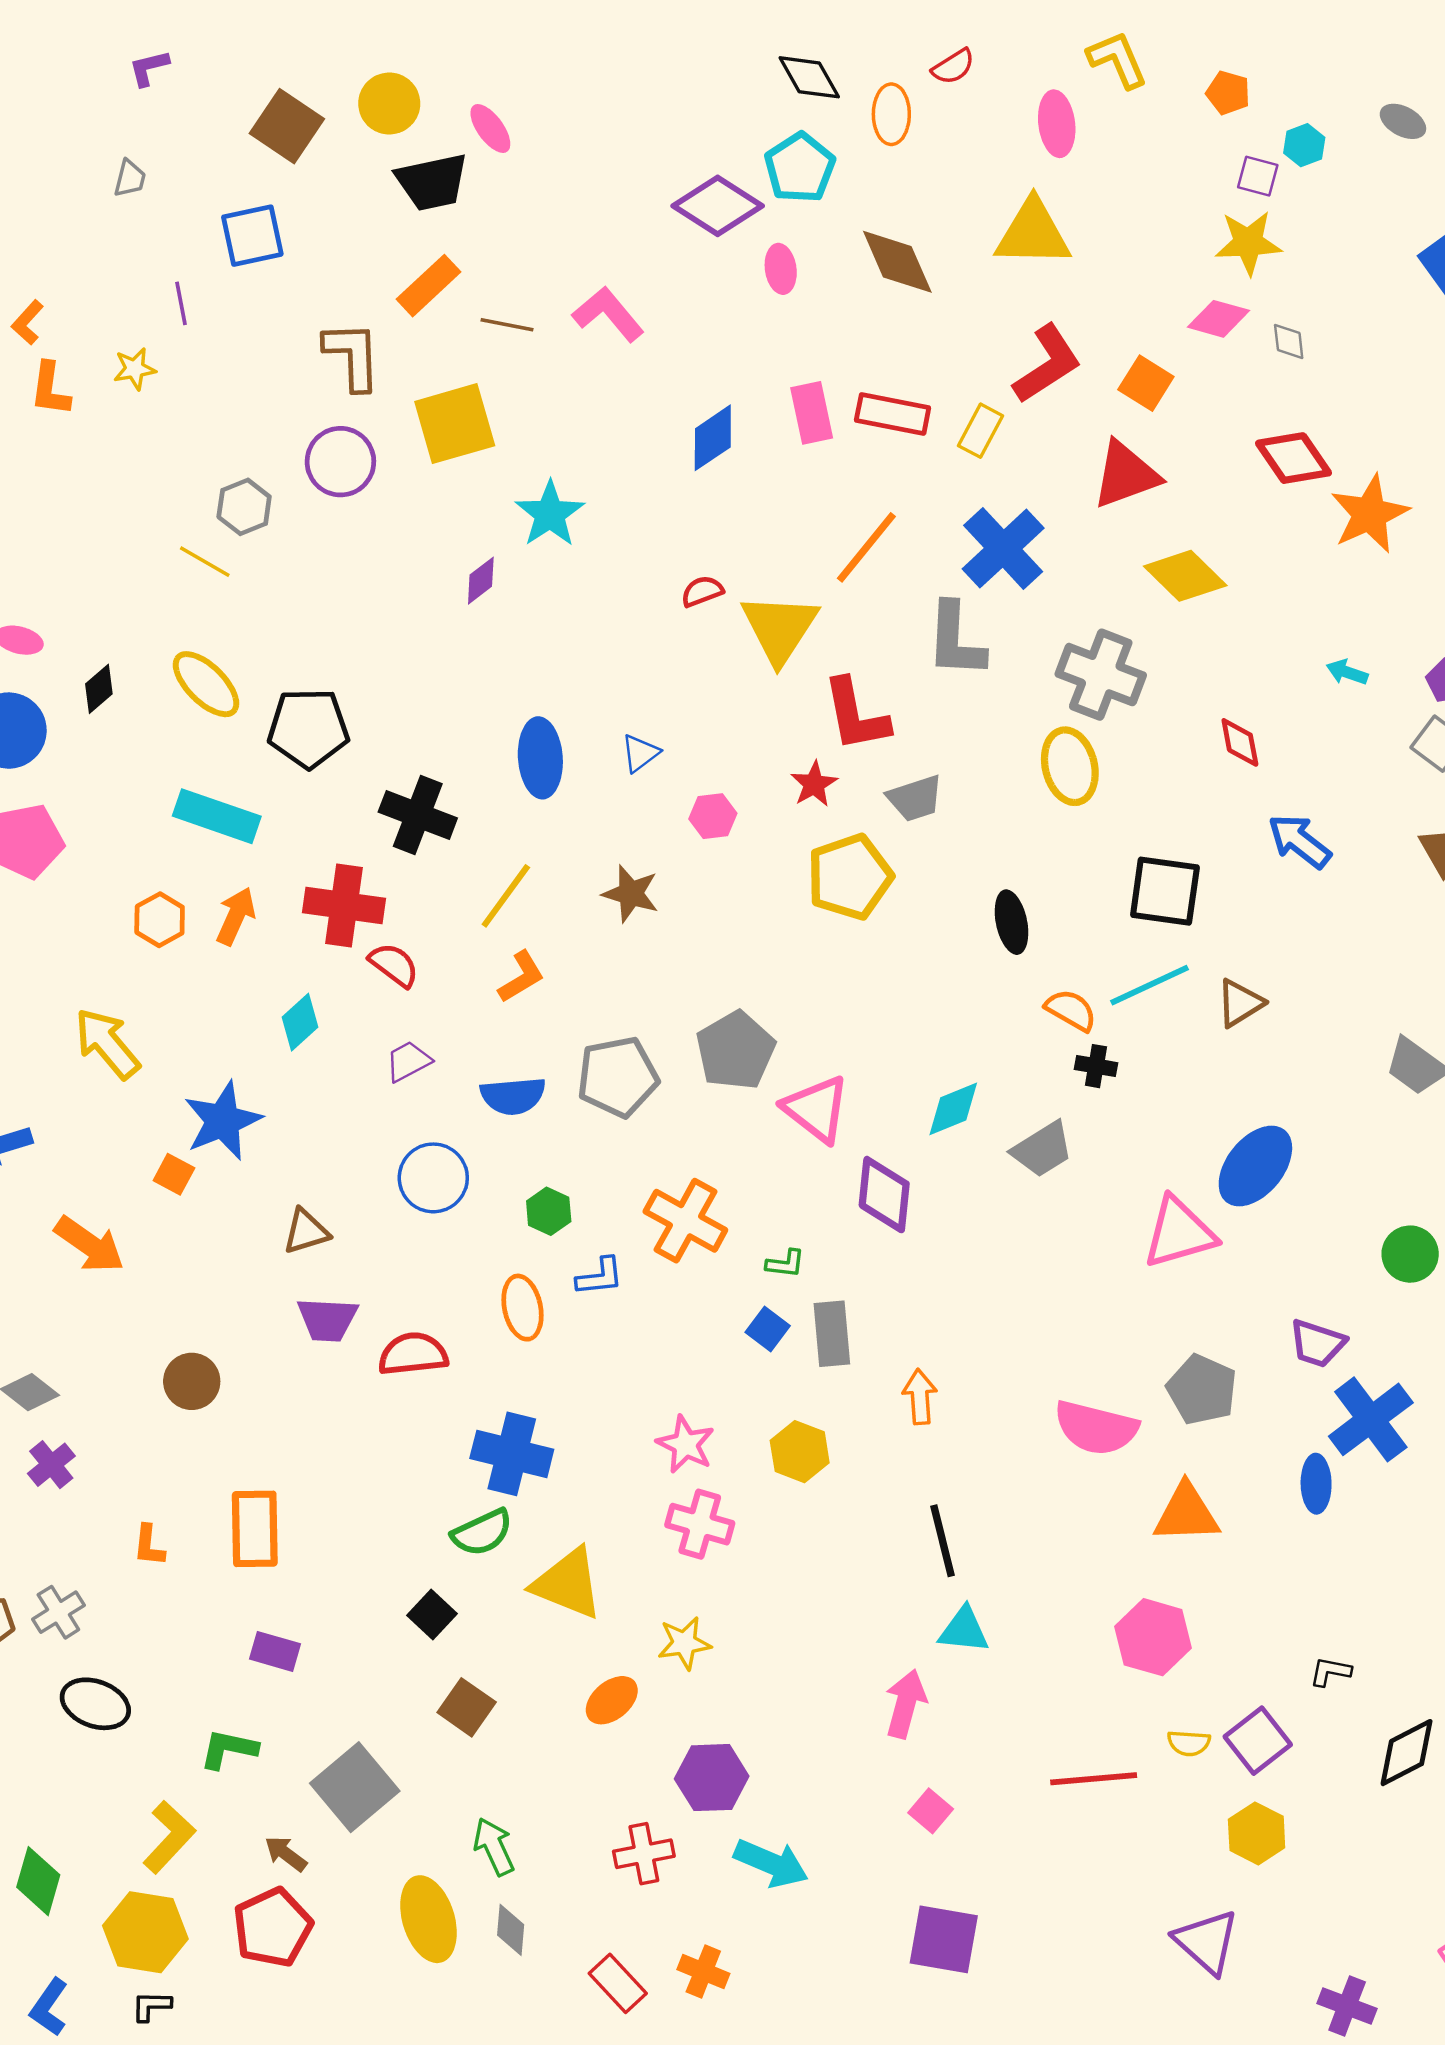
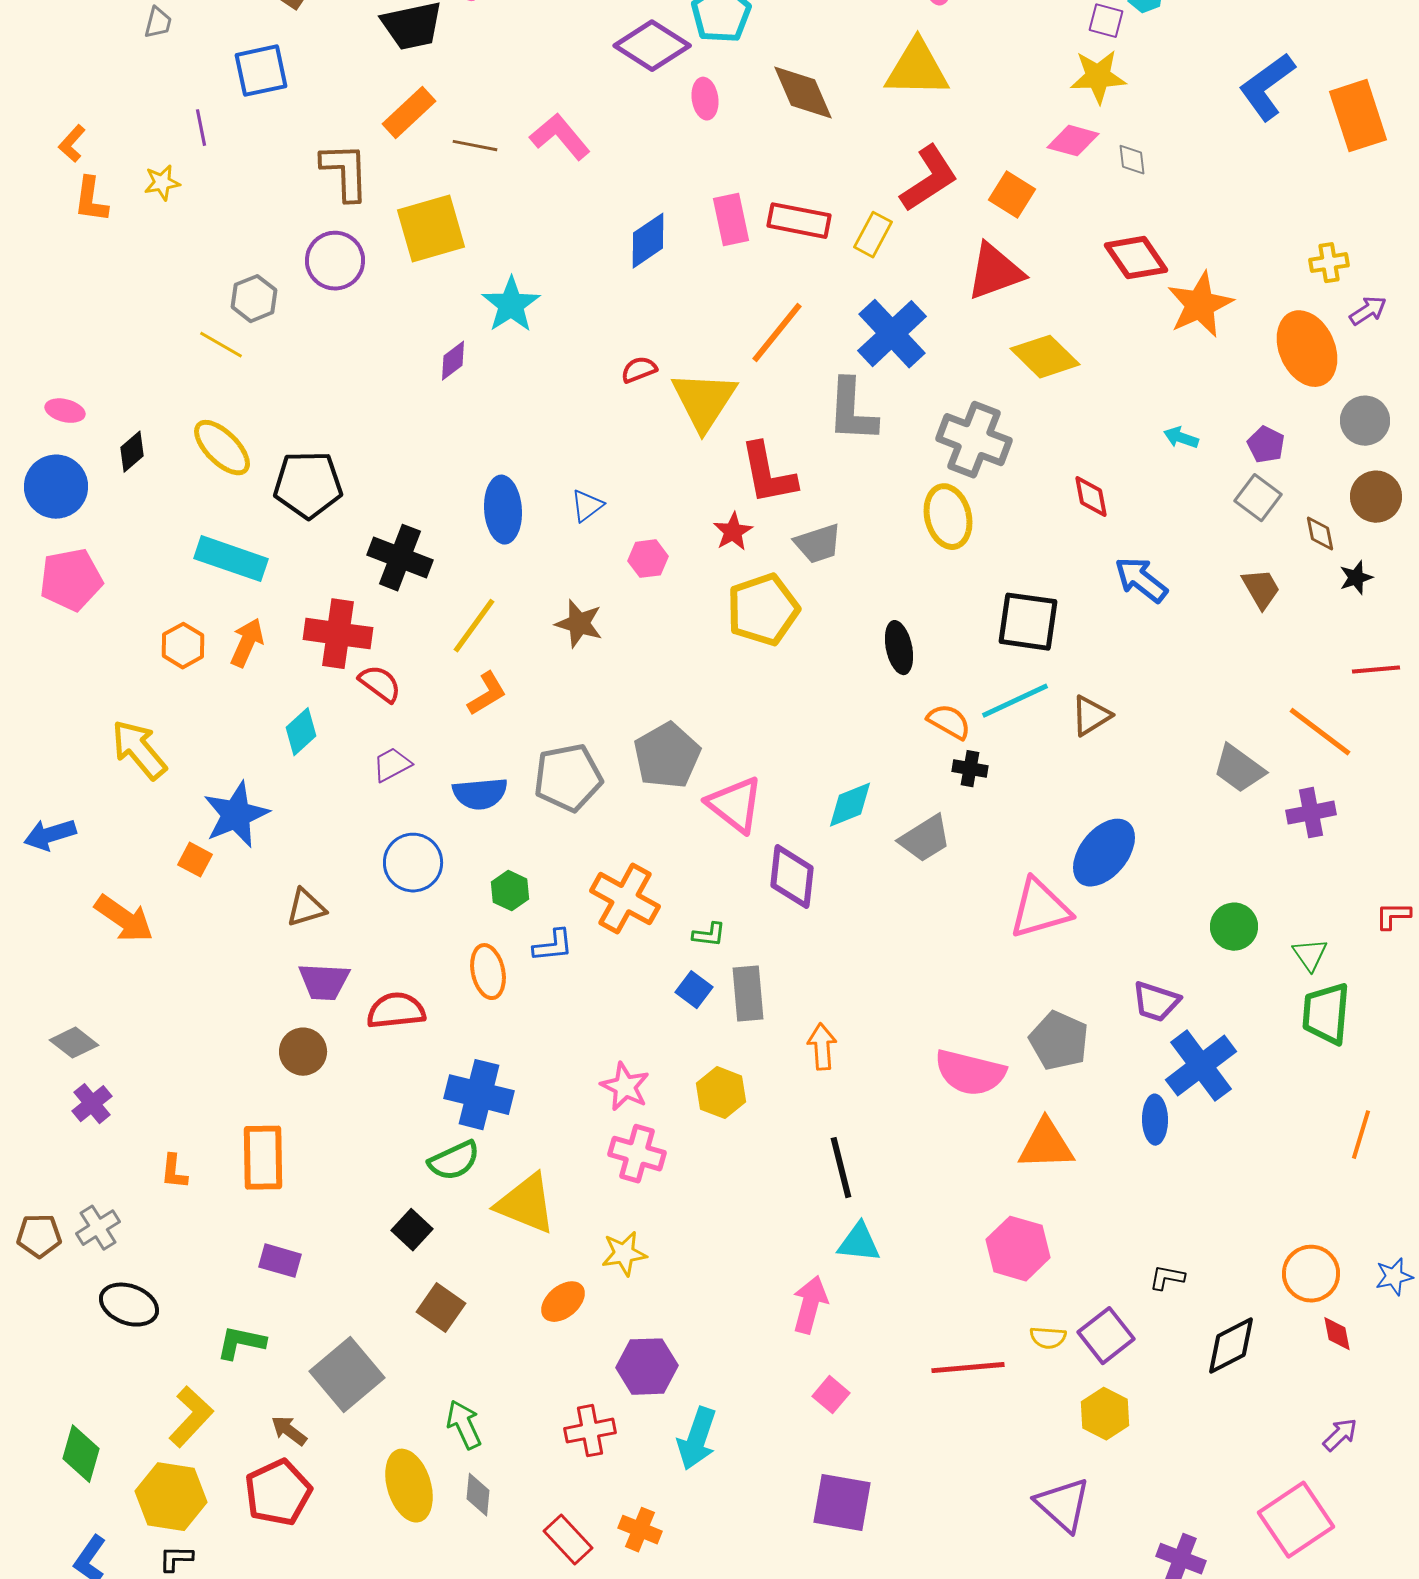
brown circle: (192, 1381) -> (303, 1052), moved
cyan arrow: (771, 1863) -> (697, 1439), turned 86

